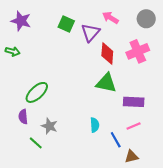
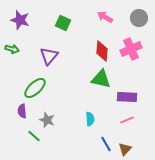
purple triangle: (90, 32) -> (49, 56), moved
blue line: (116, 140) -> (106, 144), moved
brown triangle: (131, 157) -> (125, 149), turned -32

